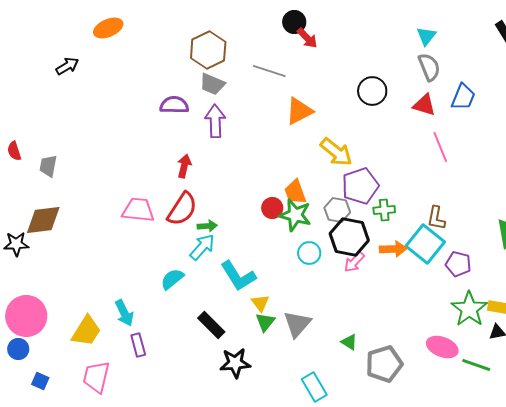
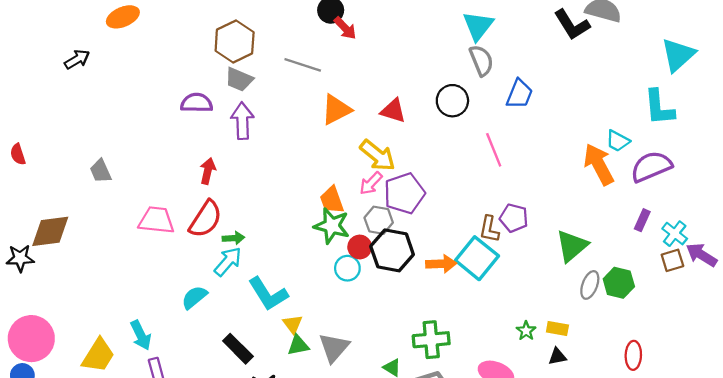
cyan triangle: (426, 36) -> (478, 26), size x1.4
black circle: (372, 91) -> (452, 101), moved
red triangle: (424, 105) -> (393, 111), moved
gray trapezoid: (48, 166) -> (101, 171), moved, turned -35
red circle: (272, 208) -> (360, 247), moved
green cross: (384, 210) -> (431, 340), moved, size x1.5
pink arrow: (354, 262) -> (371, 183), moved
purple pentagon: (458, 264) -> (514, 218), moved
green star: (469, 309) -> (526, 331), size x0.5
green triangle: (265, 322) -> (298, 345), turned 40

